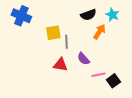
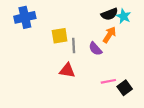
black semicircle: (88, 15) -> (109, 14), moved
blue cross: (21, 16) -> (25, 17), turned -36
purple semicircle: (83, 59) -> (95, 49), moved

